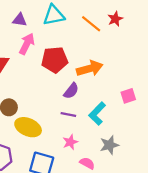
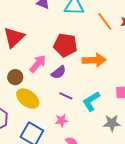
pink arrow: (27, 44) -> (38, 64), moved
purple semicircle: (71, 91) -> (59, 72), moved
gray star: (109, 145) -> (112, 123), moved

